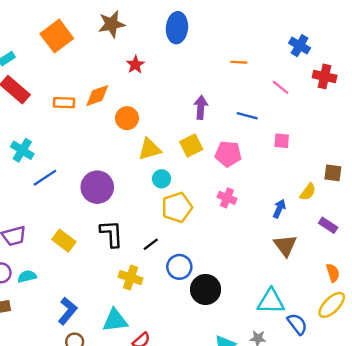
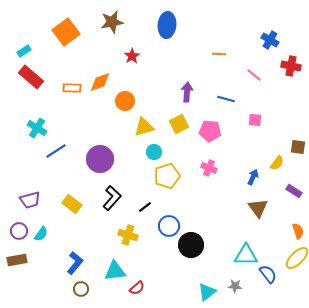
black L-shape: (112, 234) -> (112, 198), turned 45
cyan semicircle: (27, 276) -> (41, 234), turned 140

